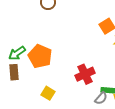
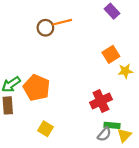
red cross: (85, 74) -> (101, 101), moved

